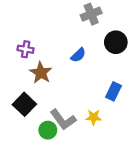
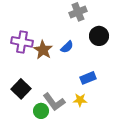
purple cross: (26, 49) -> (22, 42), size x1.5
brown star: (41, 73) -> (43, 50), moved
blue rectangle: (113, 91) -> (88, 78), moved, turned 42

